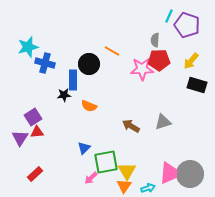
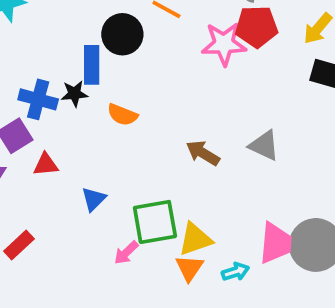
blue cross: (45, 63) -> (38, 99), moved
gray triangle: (163, 122) -> (264, 145), turned 42
red triangle: (37, 132) -> (46, 165), moved
blue triangle: (84, 148) -> (94, 199), moved
yellow triangle: (127, 171) -> (195, 239), turned 42

